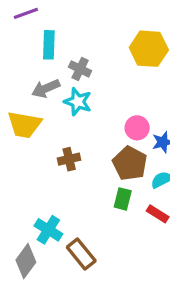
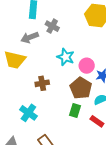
cyan star: (78, 102) -> (66, 57), moved
cyan cross: (48, 230) -> (28, 113), moved

